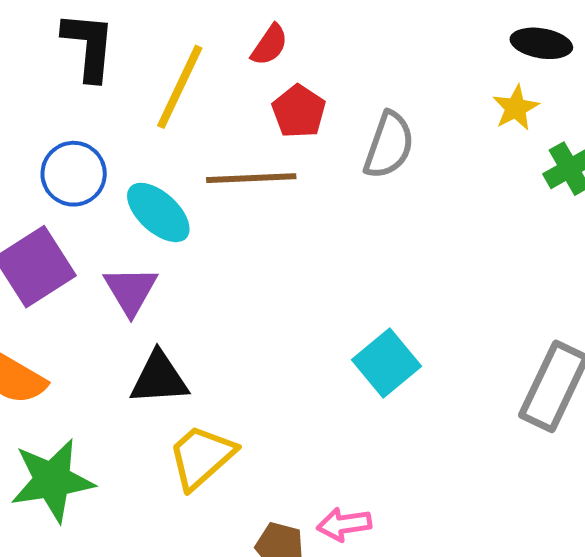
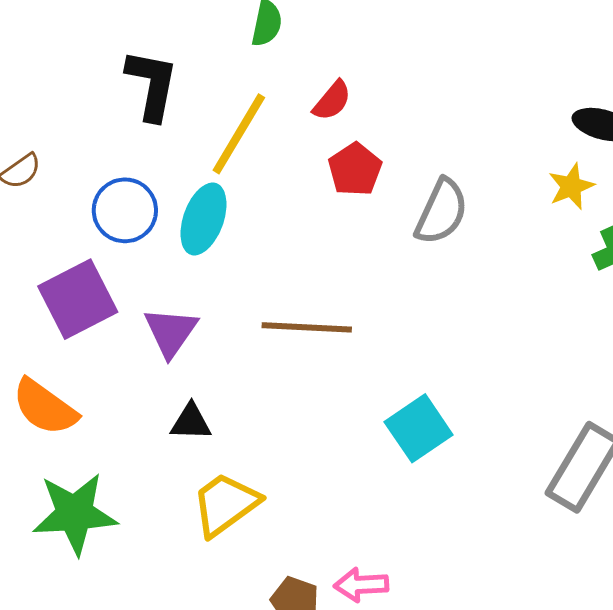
brown line: (251, 178) -> (307, 327), moved
cyan ellipse: (158, 212) -> (203, 219), moved, turned 62
black triangle: (159, 378) -> (191, 422), size x0.7

